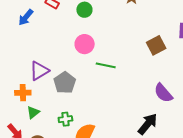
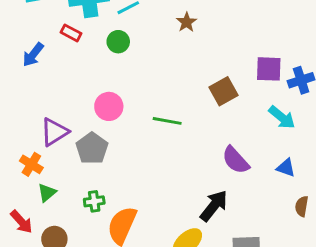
pink circle: (85, 44) -> (109, 106), moved
green line: (106, 65) -> (167, 121), moved
orange cross: (23, 93) -> (31, 164), turned 35

